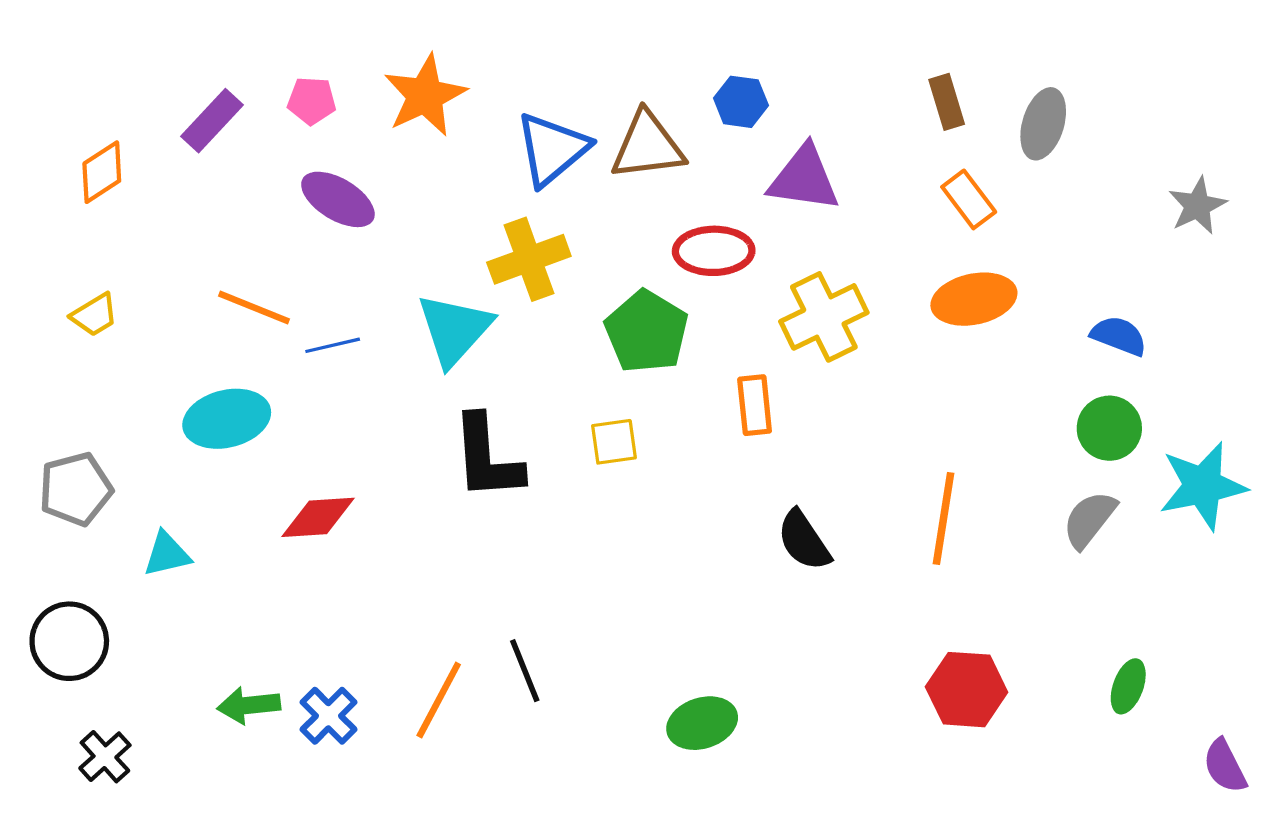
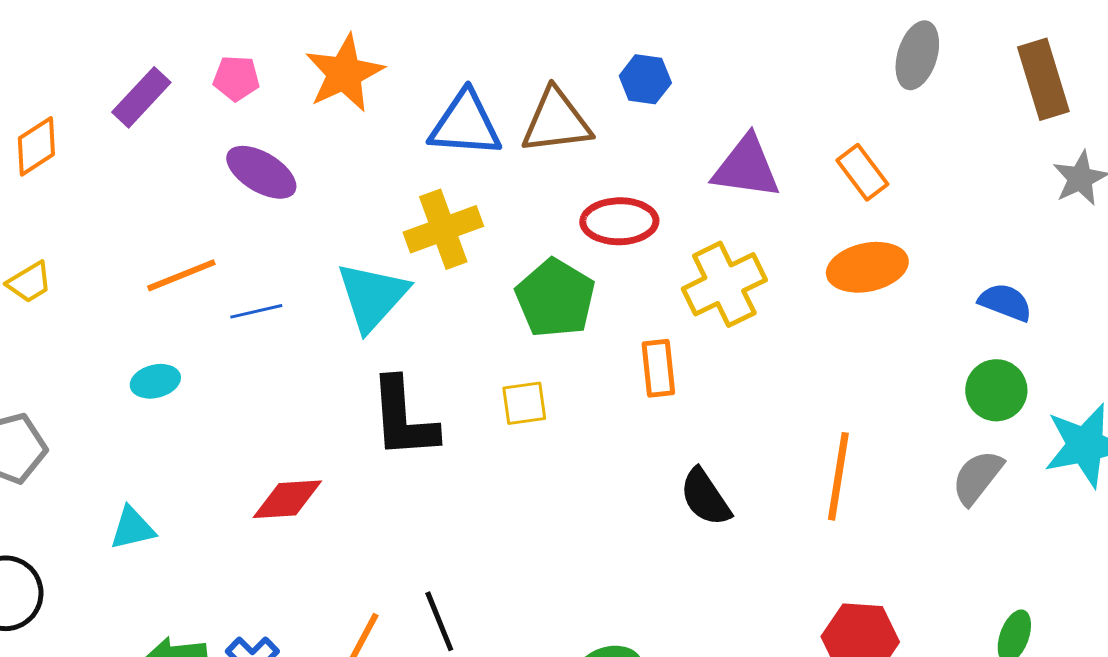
brown rectangle: (947, 102) -> (1043, 79), moved, size x1.5
gray ellipse: (1043, 124) -> (917, 55), moved
blue triangle: (552, 149) -> (465, 124), turned 44
purple triangle: (804, 178) -> (746, 167), moved
orange line: (254, 308) -> (181, 275), turned -44
cyan ellipse: (227, 419) -> (155, 381), size x0.6
red diamond: (318, 517) -> (287, 499), moved
cyan triangle: (167, 554) -> (132, 528), moved

